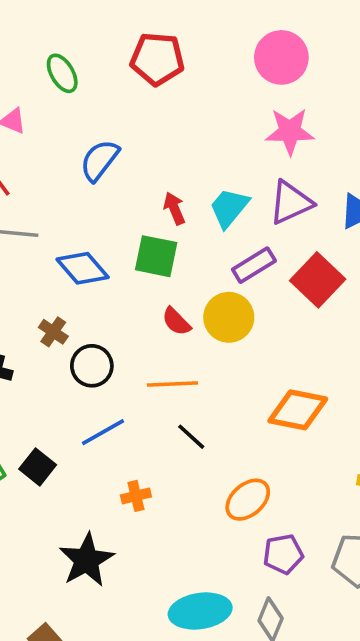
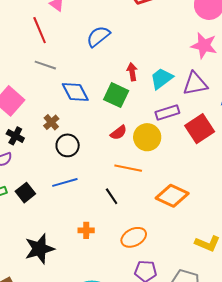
red semicircle: (176, 321) -> (119, 133), turned -96
orange line: (172, 384) -> (128, 168), moved
orange cross: (136, 496) -> (86, 230), moved

